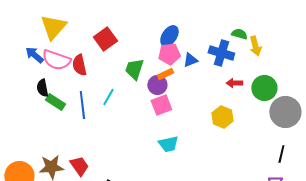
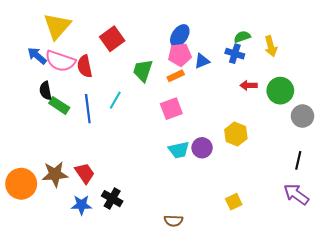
green semicircle: (239, 34) -> (242, 37), moved, turned -35
blue cross: (221, 53) -> (235, 54), size x0.7
purple circle: (157, 85) -> (202, 148), moved
gray circle: (285, 112) -> (302, 116), size x0.7
yellow hexagon: (222, 117) -> (236, 134), moved

